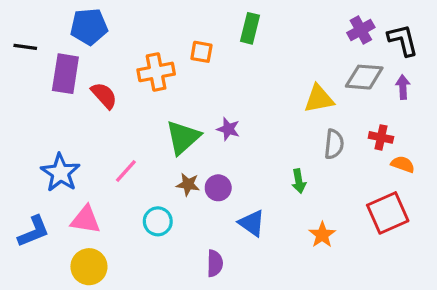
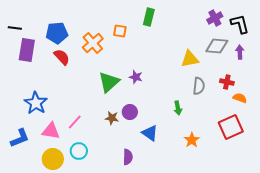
blue pentagon: (89, 27) -> (57, 33), moved
orange cross: (156, 72) -> (93, 43), turned -30
purple rectangle: (65, 74) -> (27, 50), moved
pink line: (126, 171) -> (75, 122), moved
brown star: (188, 184) -> (112, 118), moved
cyan circle: (158, 221) -> (79, 151), moved

